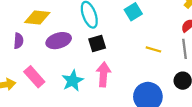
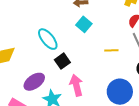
purple ellipse: (59, 41) -> (34, 82), moved

